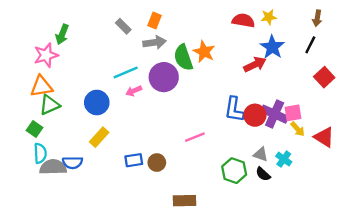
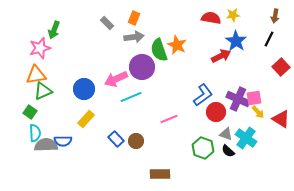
cyan line: (126, 72) -> (131, 97), moved
pink arrow: (134, 91) -> (116, 79), size x1.6
blue L-shape: (234, 109) -> (203, 95), turned -135
red circle: (255, 115) -> (216, 112), moved
cyan cross: (284, 159) -> (246, 138), size x1.5
blue rectangle: (134, 160) -> (116, 139), turned 56

